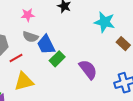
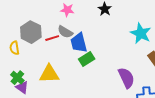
red line: (16, 58) -> (52, 38), moved
purple semicircle: (88, 69) -> (126, 78), moved

